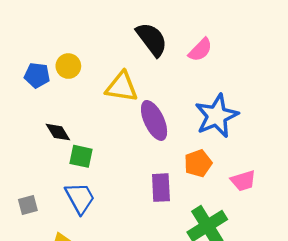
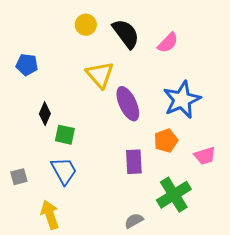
yellow circle: (68, 66) -> (86, 25), moved
yellow triangle: (122, 87) -> (100, 75), turned 40
black diamond: (58, 132) -> (45, 114), turned 55

